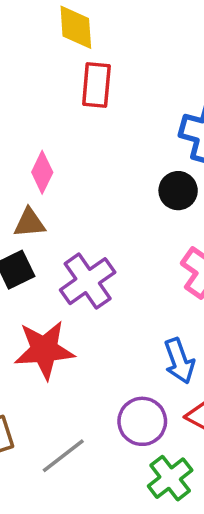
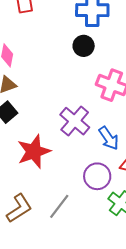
purple cross: (88, 281) -> (75, 121), moved

